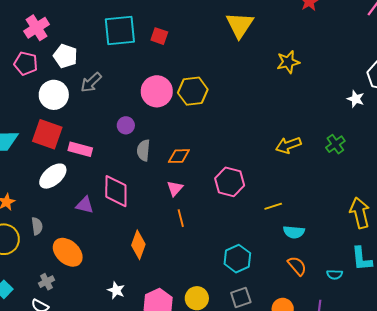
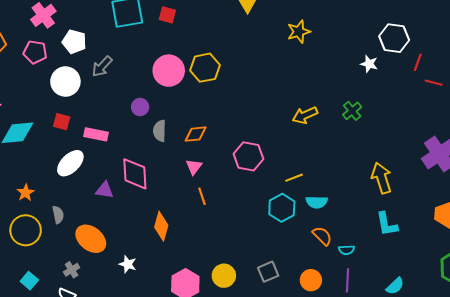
red square: (47, 134) -> (62, 122), size x0.6
cyan hexagon: (237, 259) -> (282, 208), moved
cyan semicircle: (335, 275) -> (346, 250), moved
white star: (116, 290) -> (128, 264), moved

